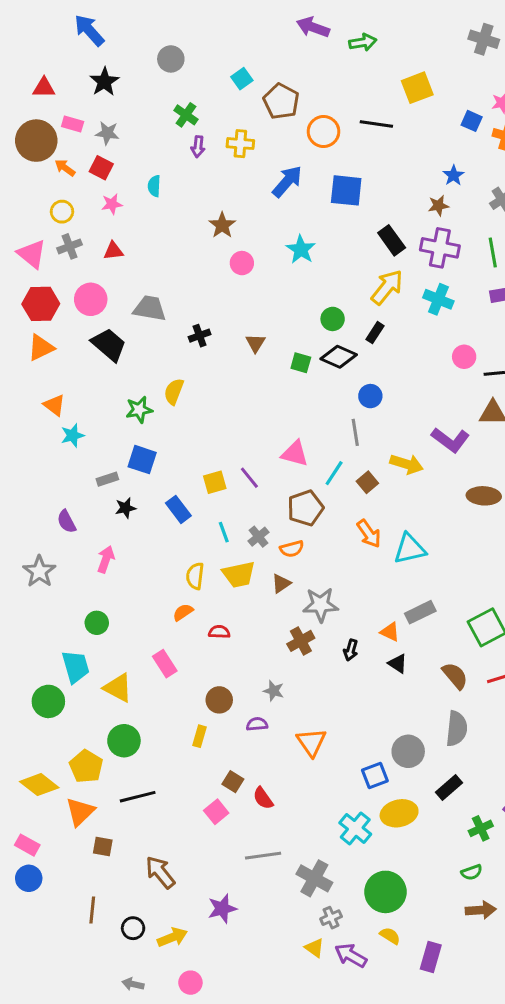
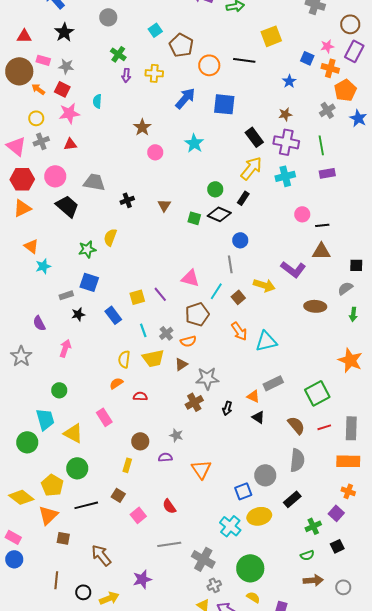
blue star: (454, 175) -> (289, 81), moved
pink star: (112, 204) -> (69, 113), size x1.5
cyan cross: (438, 299) -> (285, 176), turned -36
brown square: (233, 782) -> (118, 495), moved

